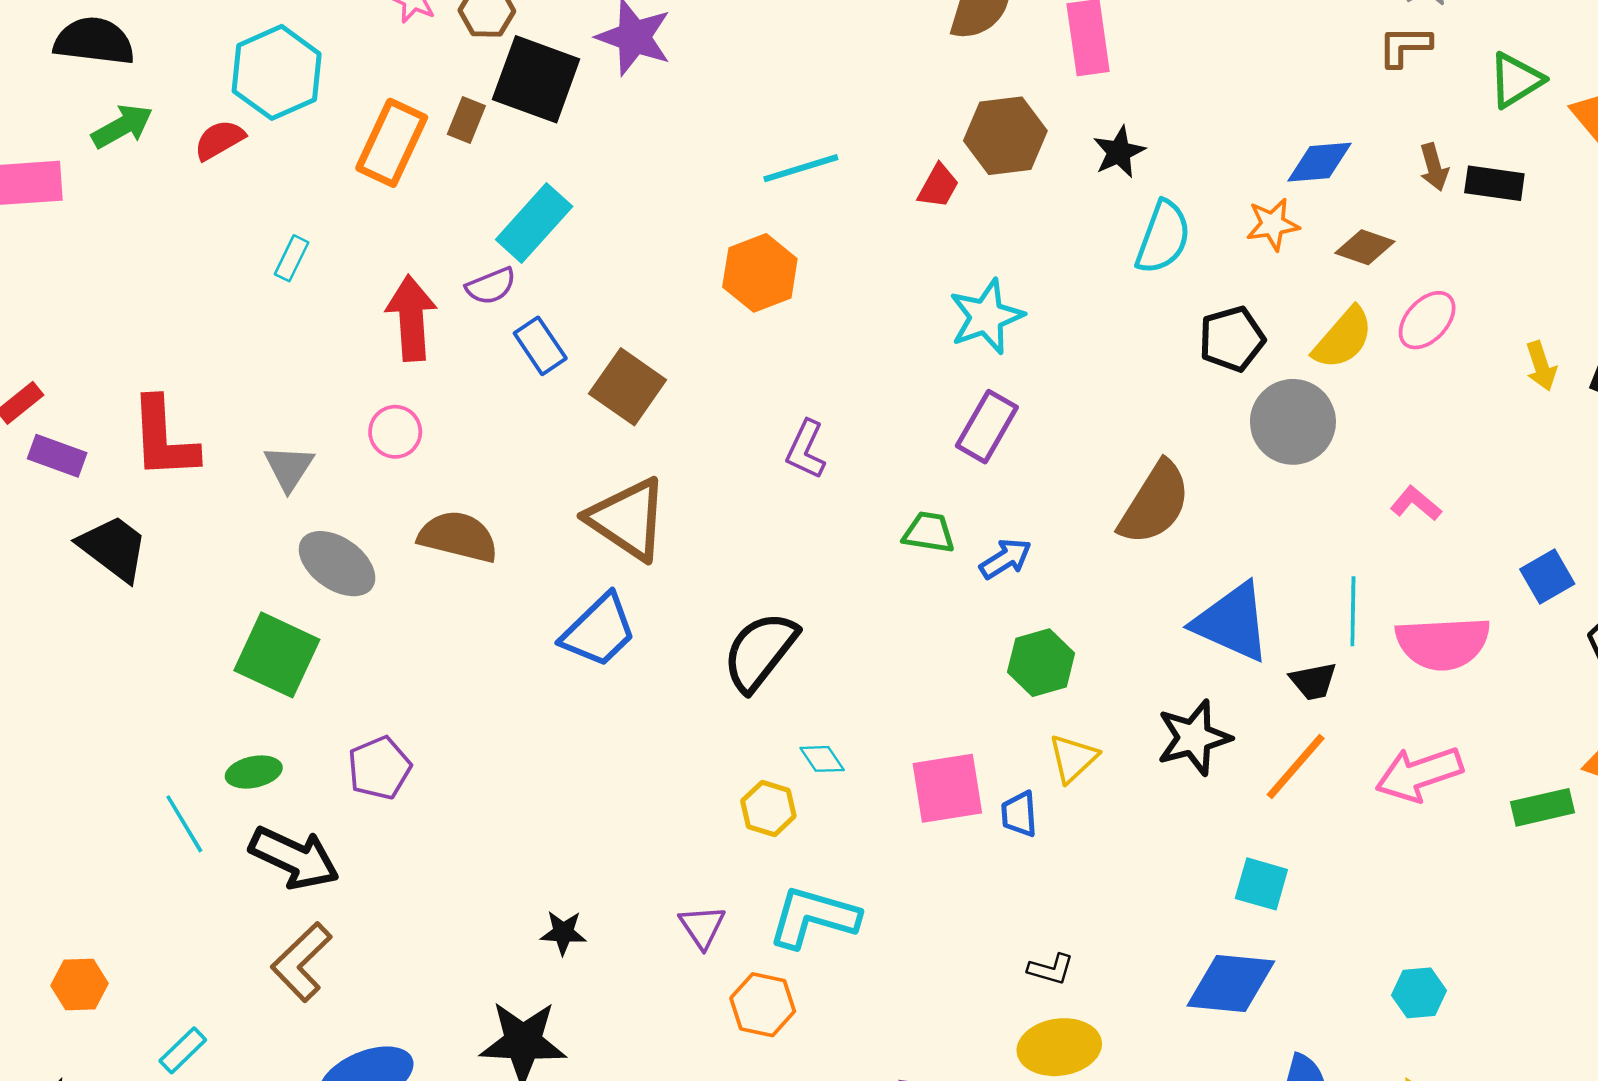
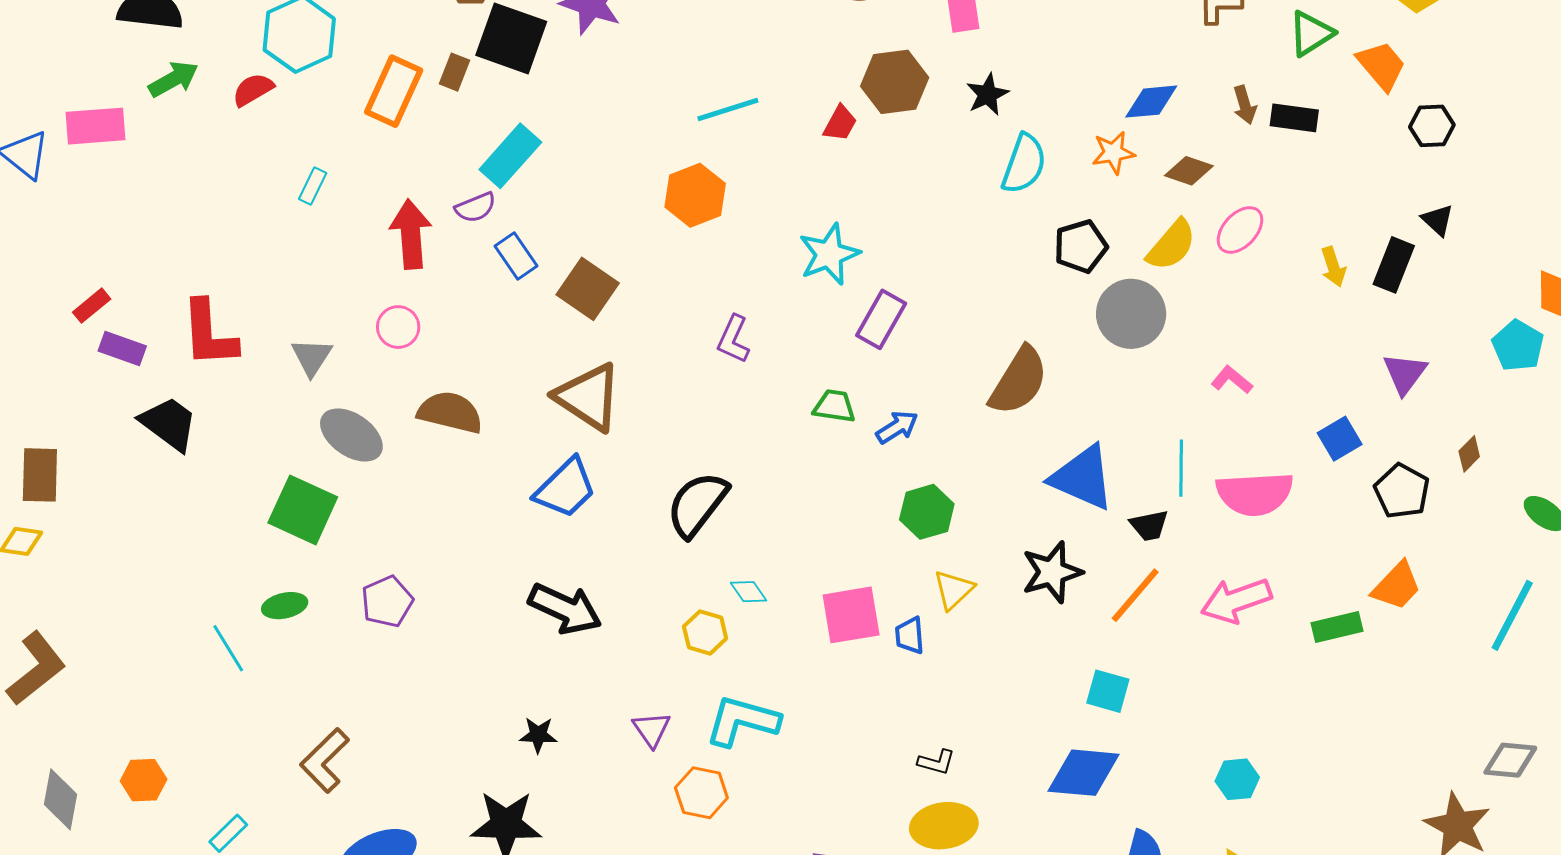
cyan star: (986, 317) -> (829, 254), moved
black arrow: (294, 858) -> (565, 609), moved

